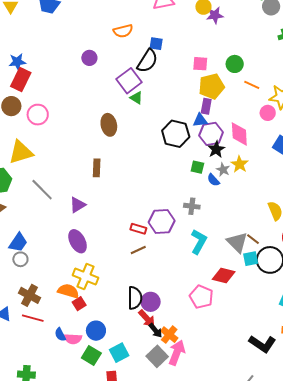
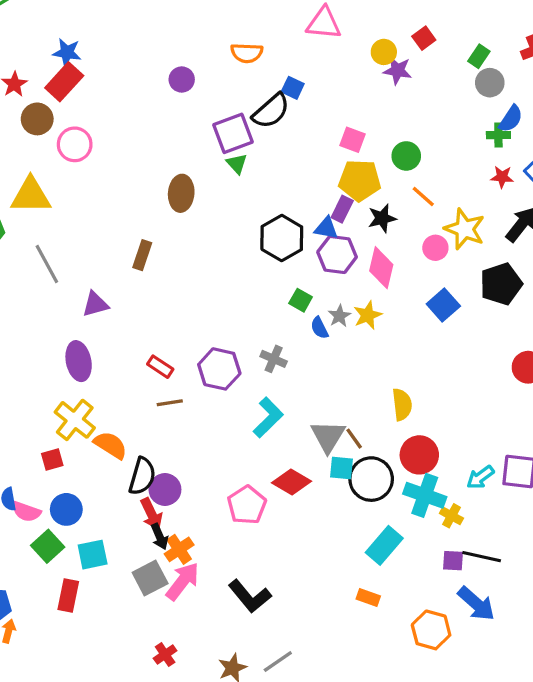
black star: (216, 149) -> (382, 218), moved
red rectangle: (138, 229) -> (160, 367), moved
orange semicircle: (68, 291) -> (111, 445), moved
black L-shape: (262, 344) -> (250, 596), moved

